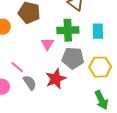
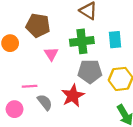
pink triangle: (47, 44) -> (51, 54), moved
pink line: (17, 67) -> (30, 86), turned -40

